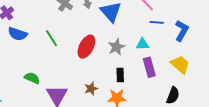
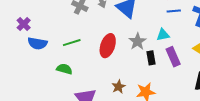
green line: (52, 38) -> (72, 43), turned -66
black rectangle: (120, 75) -> (151, 58), moved
green semicircle: (32, 78) -> (64, 69), moved

